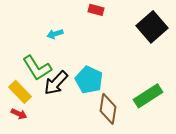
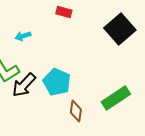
brown diamond: (108, 109) -> (76, 111), size x0.7

